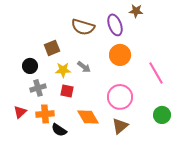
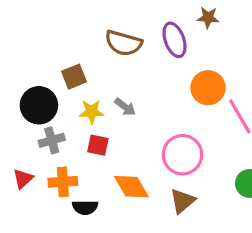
orange circle: (120, 55) -> (208, 88), moved
black circle: (30, 66) -> (39, 105), size x1.5
black semicircle: (59, 130) -> (85, 207), turned -35

